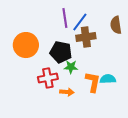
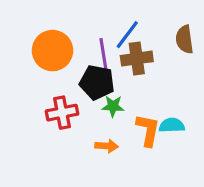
purple line: (65, 18) -> (103, 54), moved
orange circle: (26, 45) -> (52, 51), moved
red cross: (48, 78) -> (62, 113), moved

